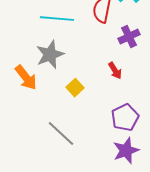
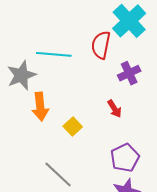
gray star: (50, 55) -> (21, 75), moved
orange arrow: (26, 78) -> (40, 107), moved, turned 32

